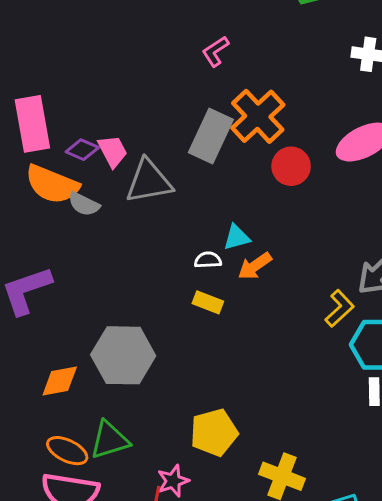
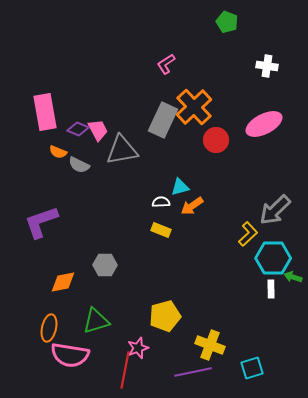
orange semicircle: (52, 184) -> (58, 152), size x0.5
gray hexagon: (123, 355) -> (105, 265), size x0.6
orange ellipse: (67, 451) -> (49, 328), moved, turned 76

